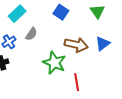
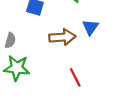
green star: (54, 63) -> (17, 68), moved

